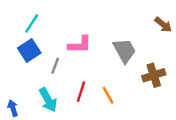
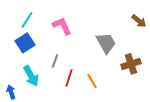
pink L-shape: (80, 45) -> (62, 26), moved, turned -115
gray line: (55, 66) -> (55, 61), moved
cyan arrow: (48, 100) -> (31, 76), moved

